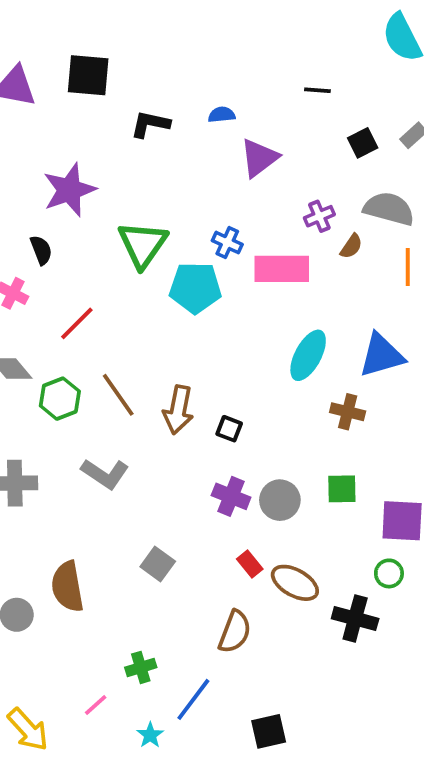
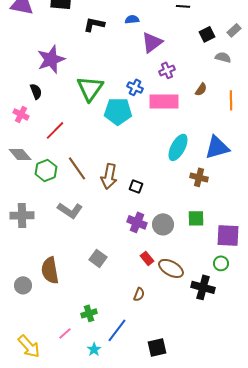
gray semicircle: (389, 209) -> (223, 57), moved, size x0.6
purple cross: (319, 216) -> (167, 70), moved
brown semicircle: (235, 632) -> (139, 294), size x0.6

